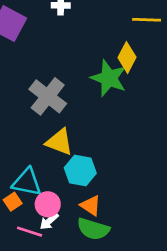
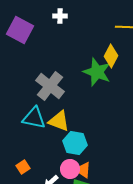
cyan triangle: (27, 182) -> (34, 118), moved
pink circle: (48, 204) -> (70, 169), moved

